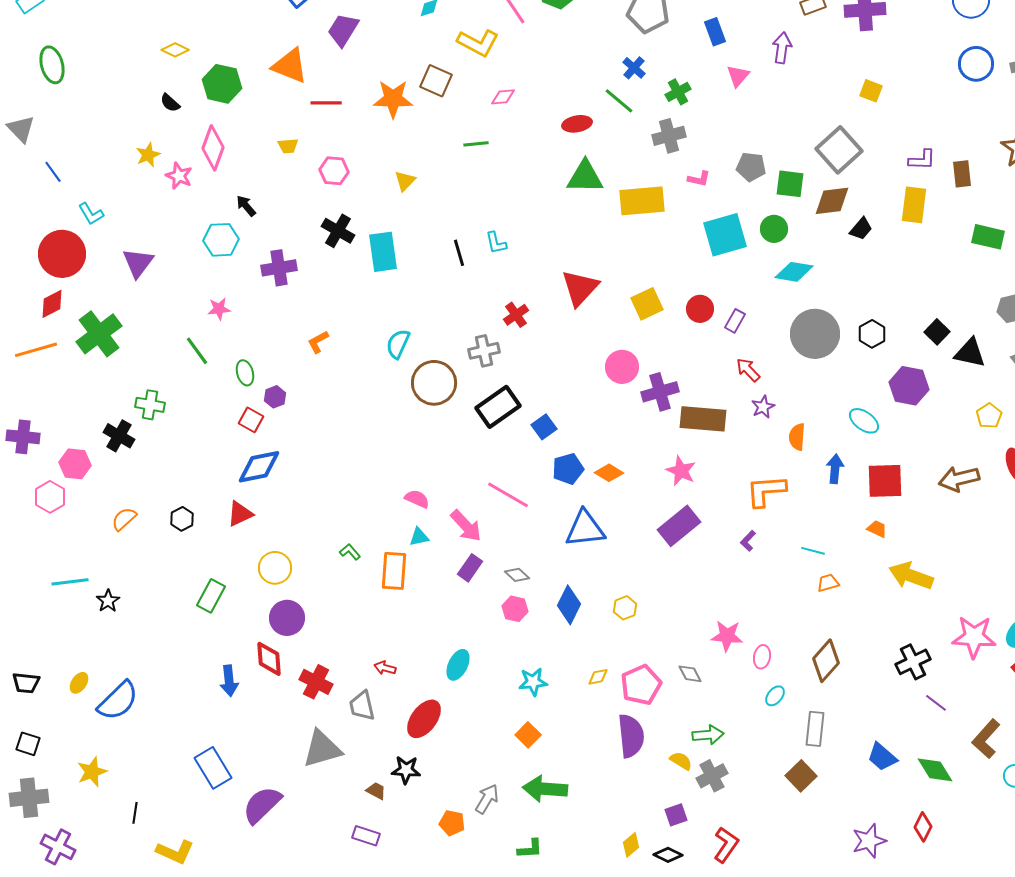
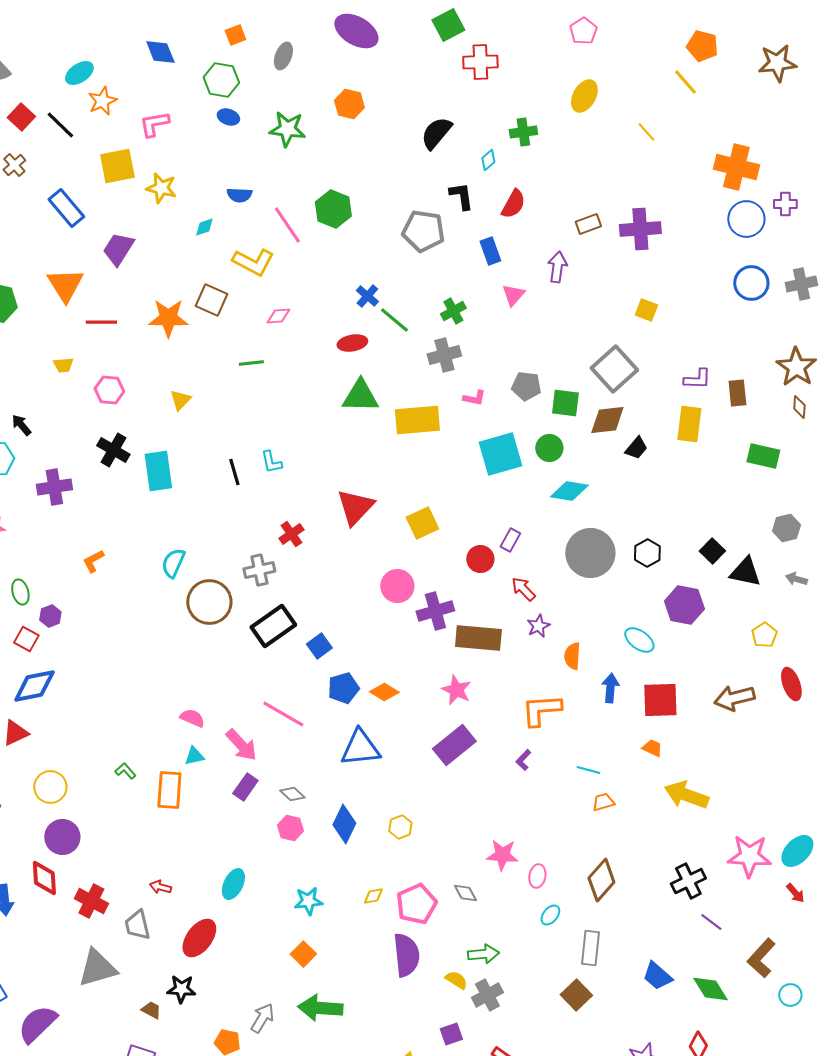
orange triangle: (290, 66) -> (65, 285), turned 36
blue cross: (634, 68) -> (367, 296), moved
red circle: (700, 309) -> (480, 559), moved

